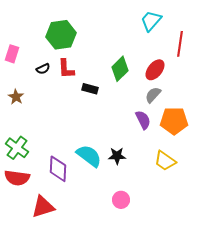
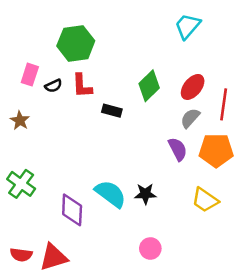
red line: (180, 44) -> (224, 104), moved
pink rectangle: (12, 54) -> (30, 75), moved
red semicircle: (17, 178) -> (21, 255), moved, size x0.7

